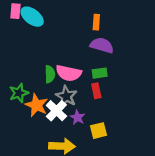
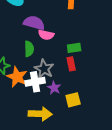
purple semicircle: (102, 45) -> (34, 23), moved
pink semicircle: (69, 73) -> (46, 35), moved, size x0.7
white cross: (56, 111) -> (35, 82), turned 36

